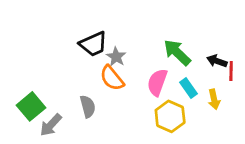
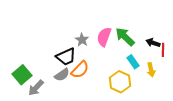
black trapezoid: (93, 44) -> (66, 57), moved
orange semicircle: (112, 78) -> (80, 70), moved, turned -96
pink semicircle: (157, 82) -> (104, 37), moved
gray semicircle: (88, 106) -> (62, 75), turned 70

